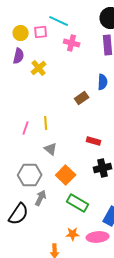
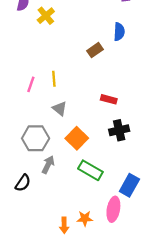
black semicircle: (19, 214) -> (23, 183), size x0.7
orange star: (73, 234) -> (85, 218), moved
pink ellipse: (98, 237) -> (113, 209), turned -75

